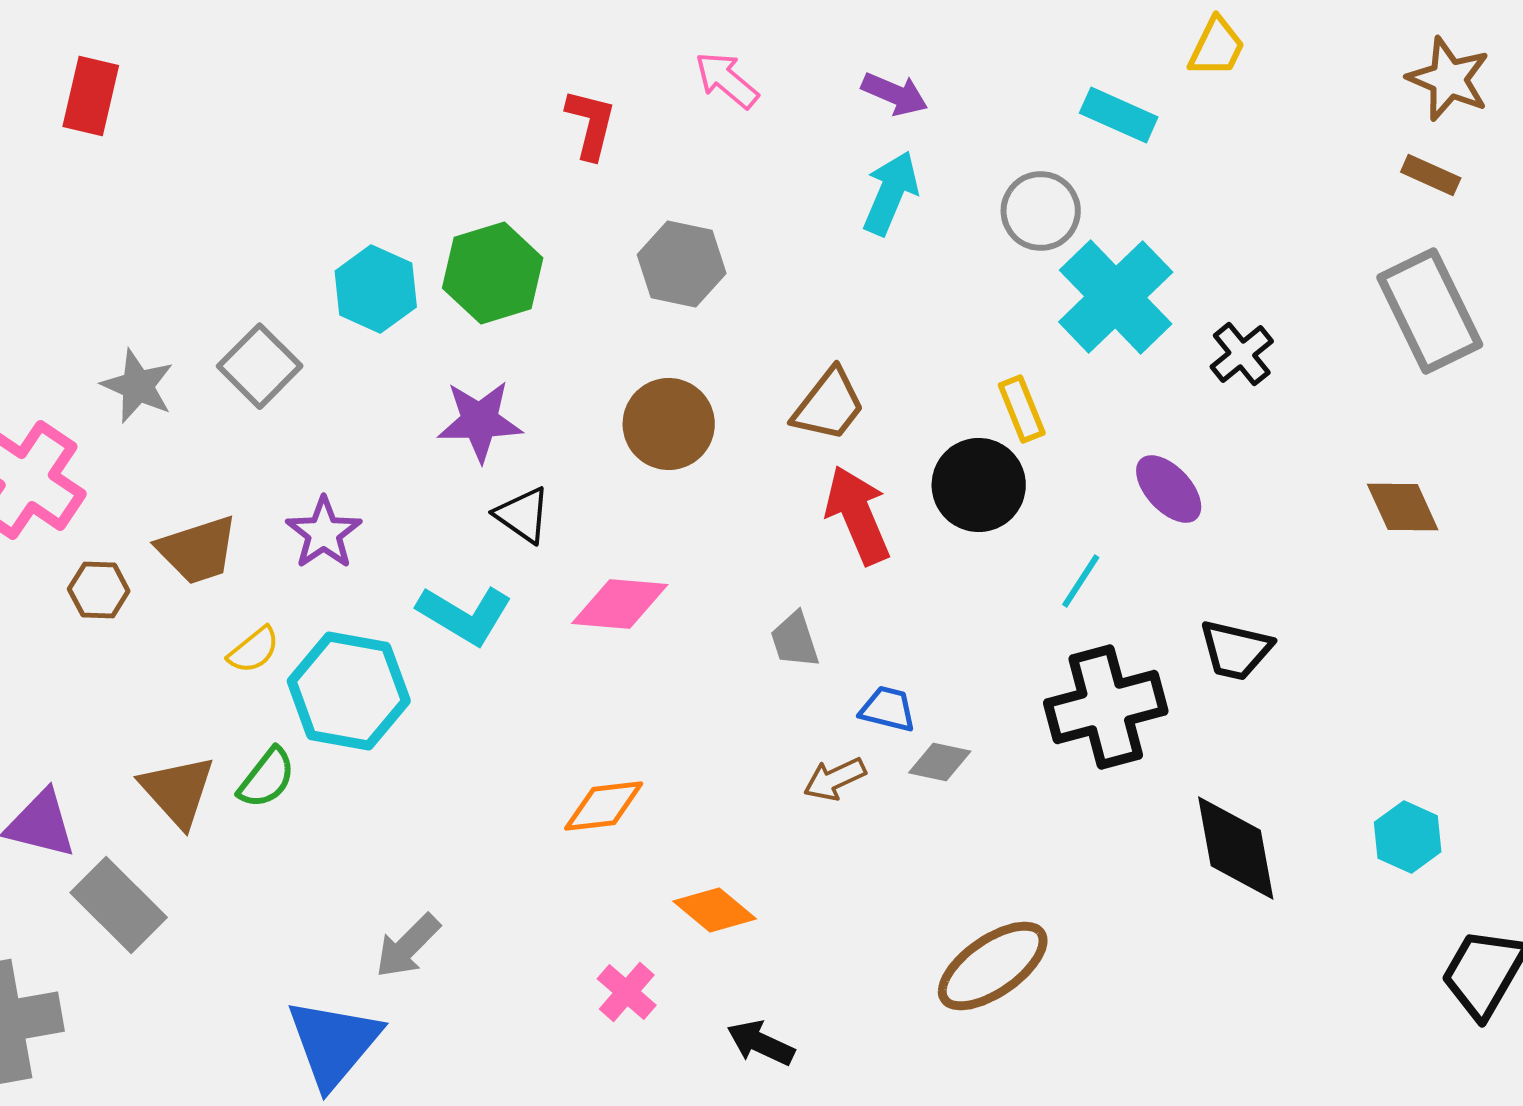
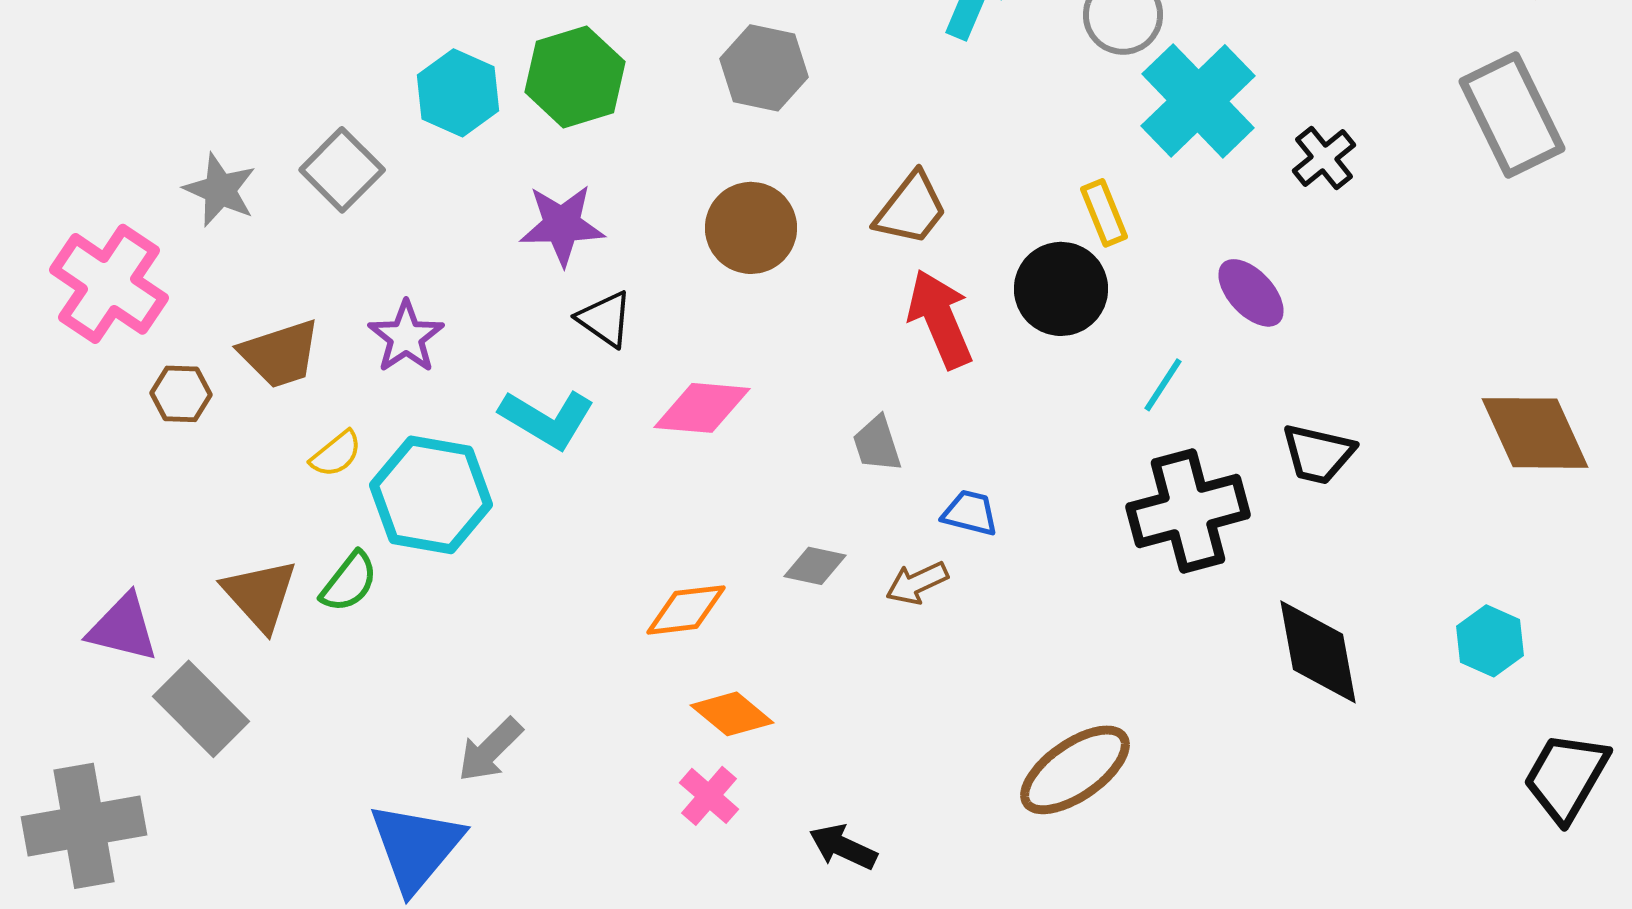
brown diamond: (1403, 507) -> (1535, 433), moved, size x1.5
gray diamond: (940, 762) -> (815, 566), moved
orange diamond: (715, 910) -> (732, 714), moved

